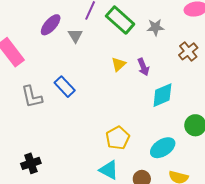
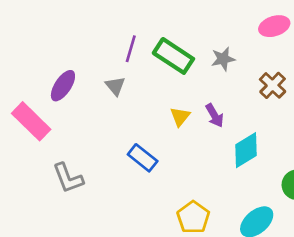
purple ellipse: (51, 25) -> (63, 86), moved
blue rectangle: (65, 87) -> (143, 158), moved

